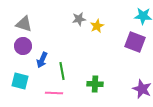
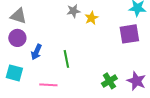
purple square: (135, 42) -> (129, 34), turned -30
green line: (62, 71) -> (66, 59), moved
green cross: (95, 84) -> (109, 81), moved, turned -35

